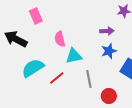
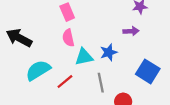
pink rectangle: (36, 16) -> (67, 12), moved
purple arrow: (107, 31) -> (131, 31), moved
blue star: (109, 51) -> (109, 52), moved

